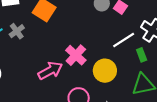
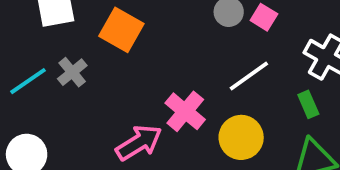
white line: (124, 40) -> (249, 76), moved

